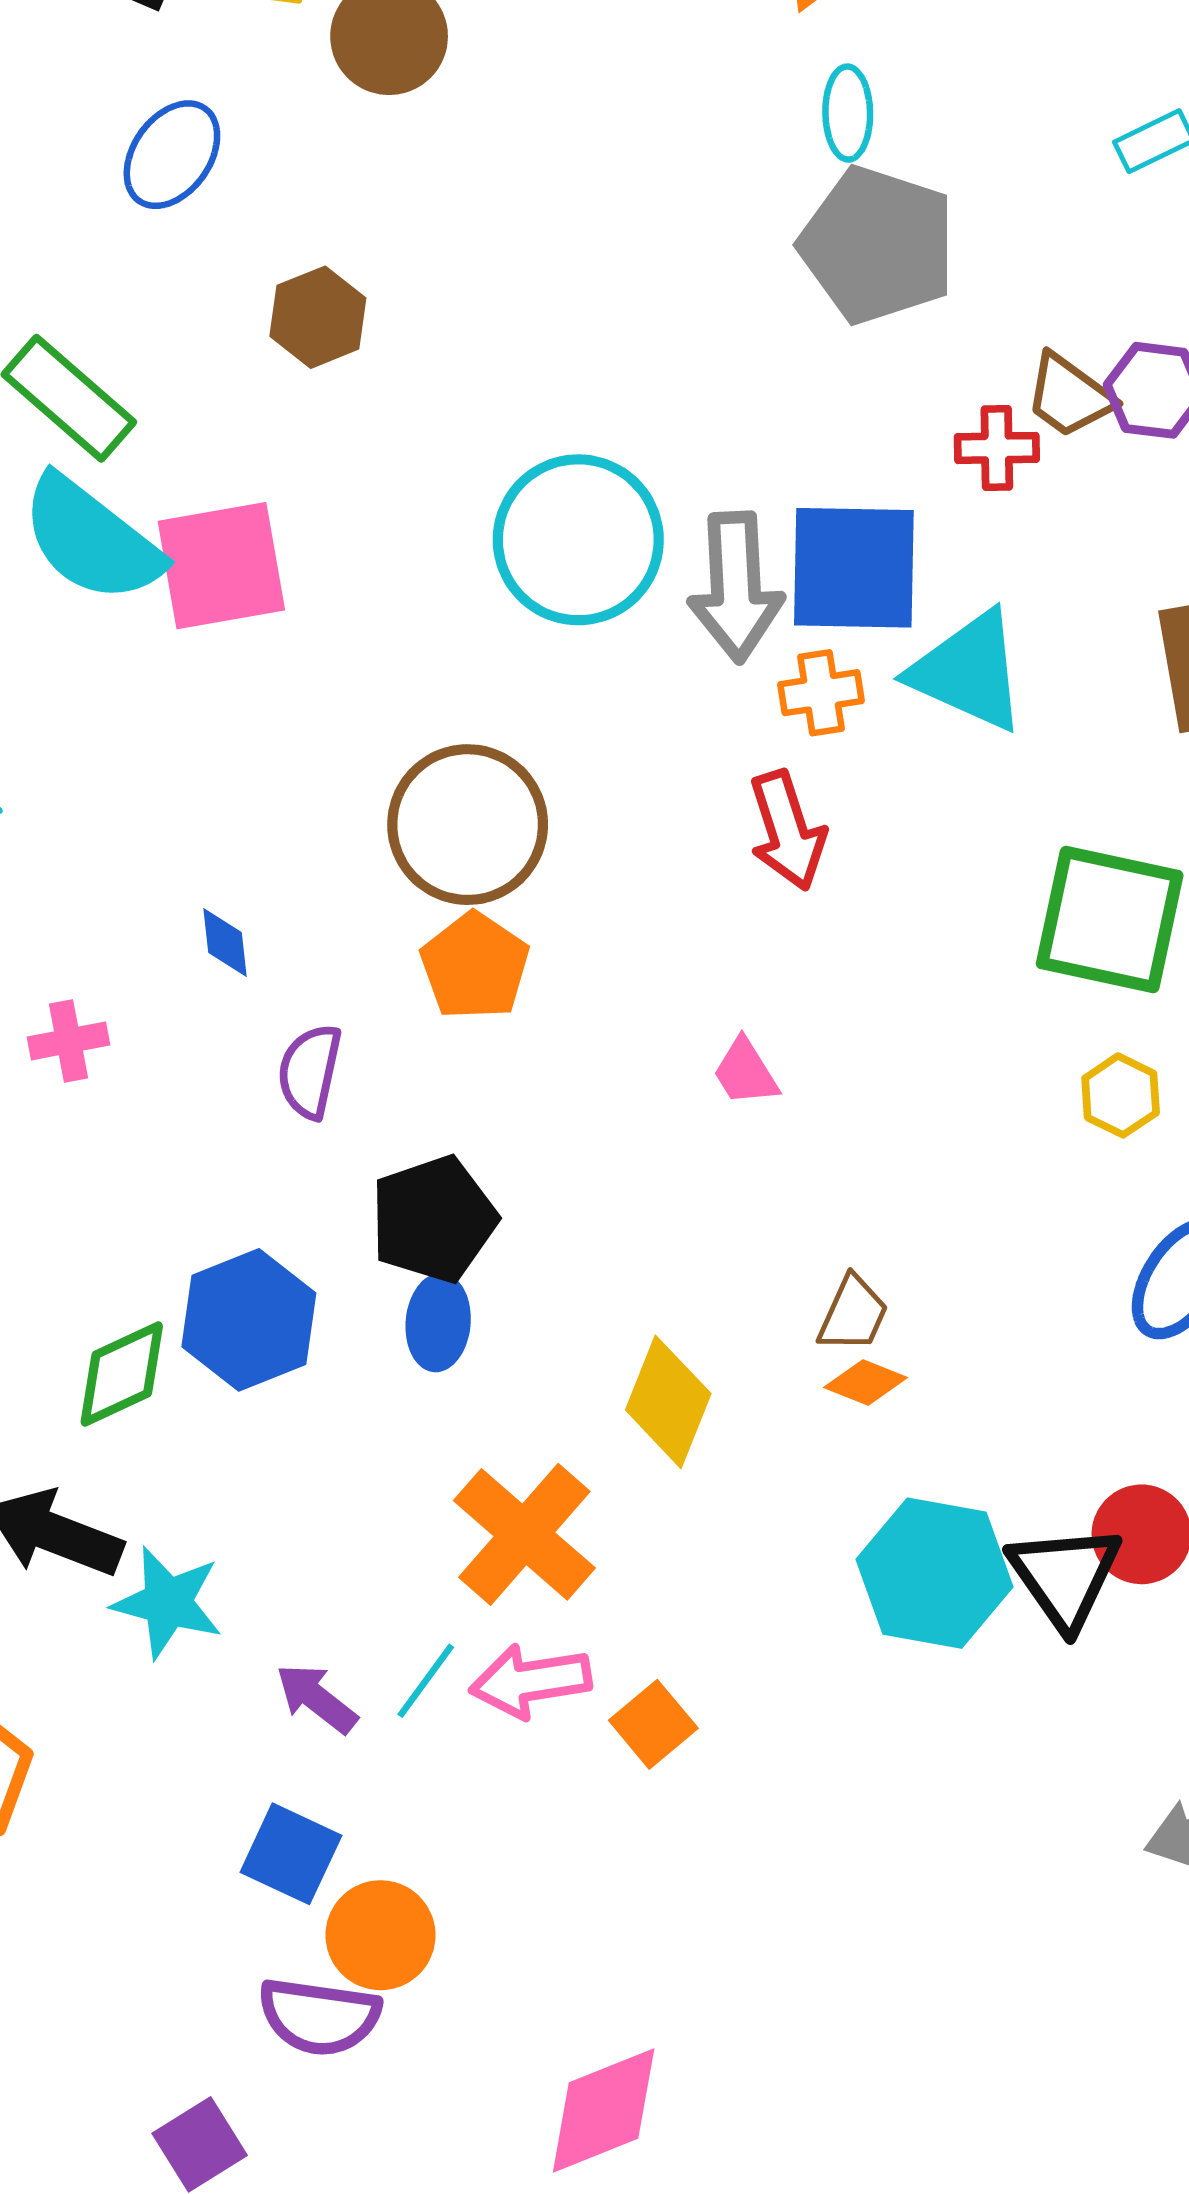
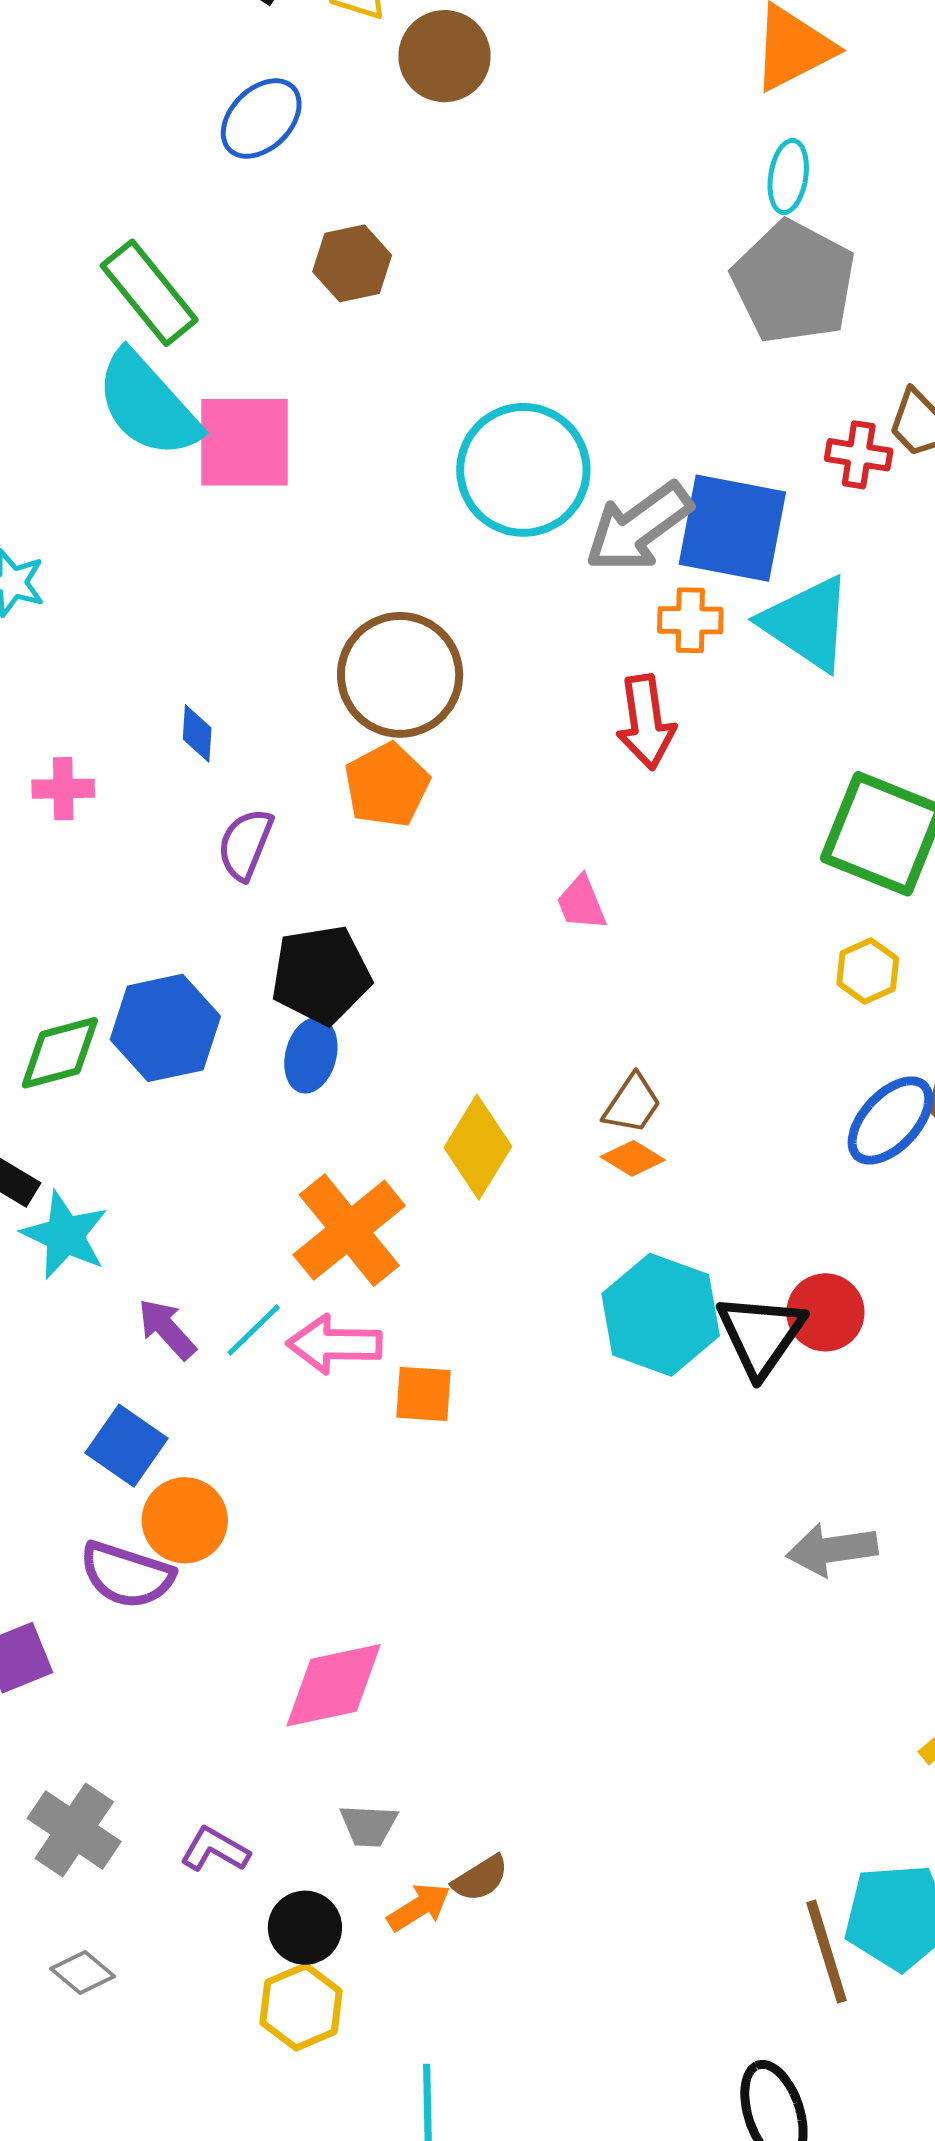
gray arrow: (736, 587) -> (639, 527), turned 47
orange square: (653, 1724) -> (423, 1394), turned 34

